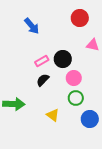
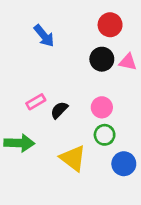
black circle: (63, 59) -> (102, 59), moved
pink rectangle: (42, 61) -> (36, 102), moved
yellow triangle: (53, 115) -> (73, 158), size x1.5

